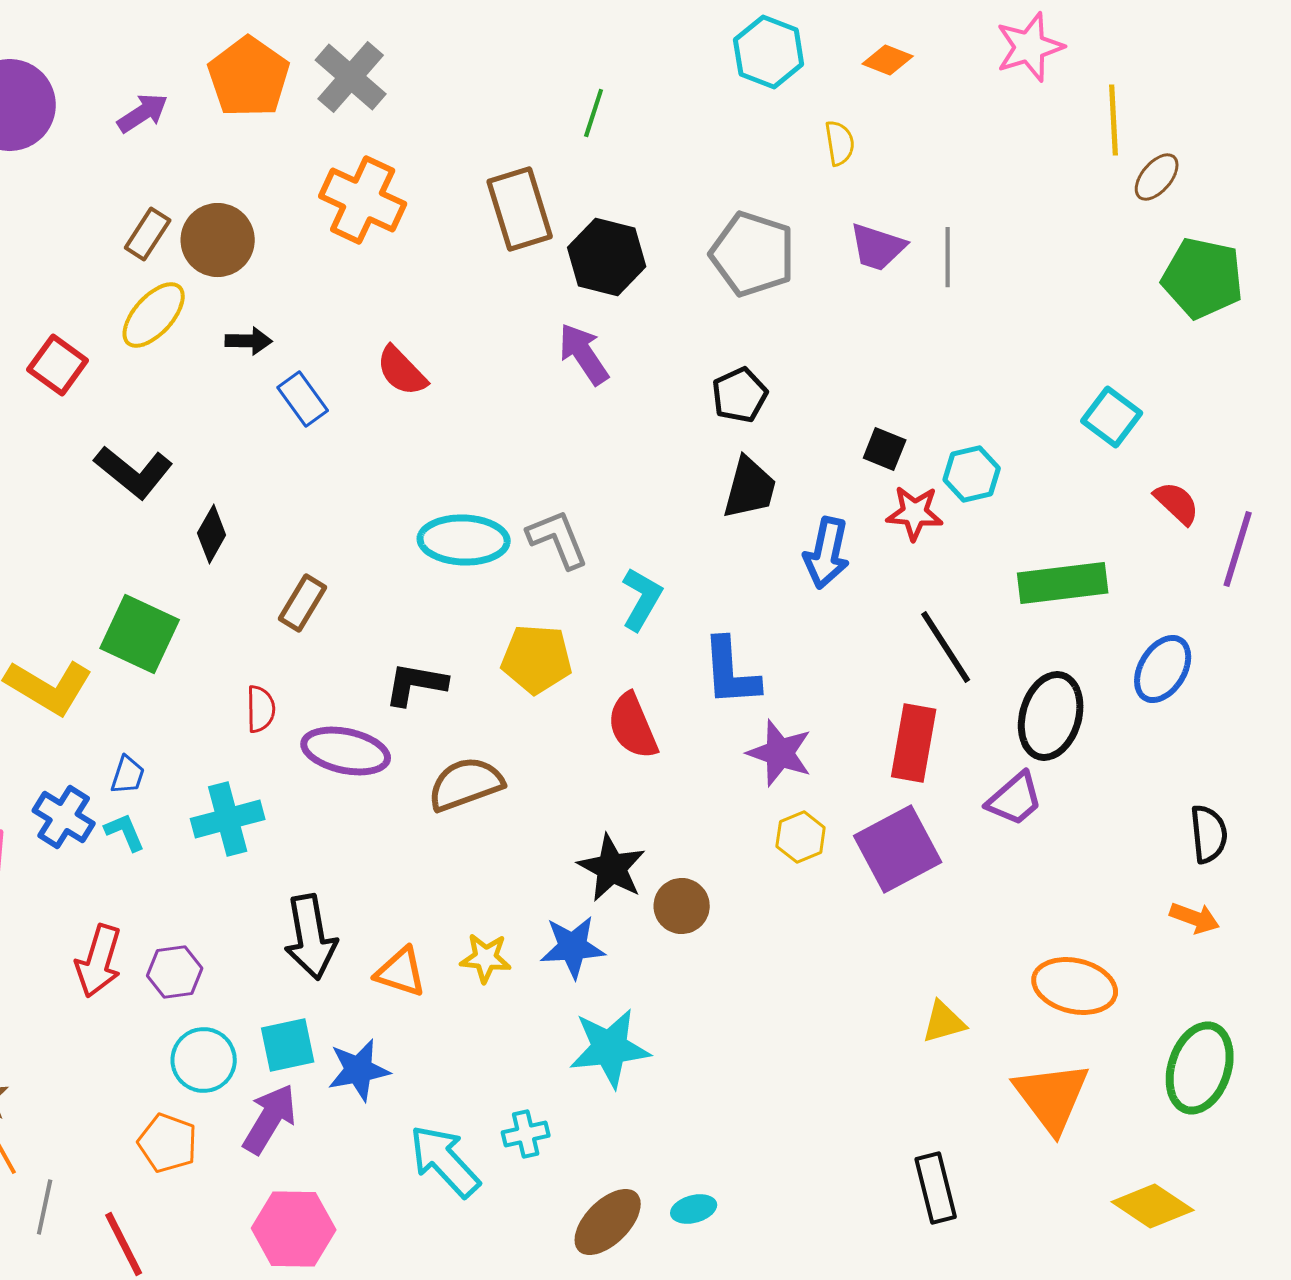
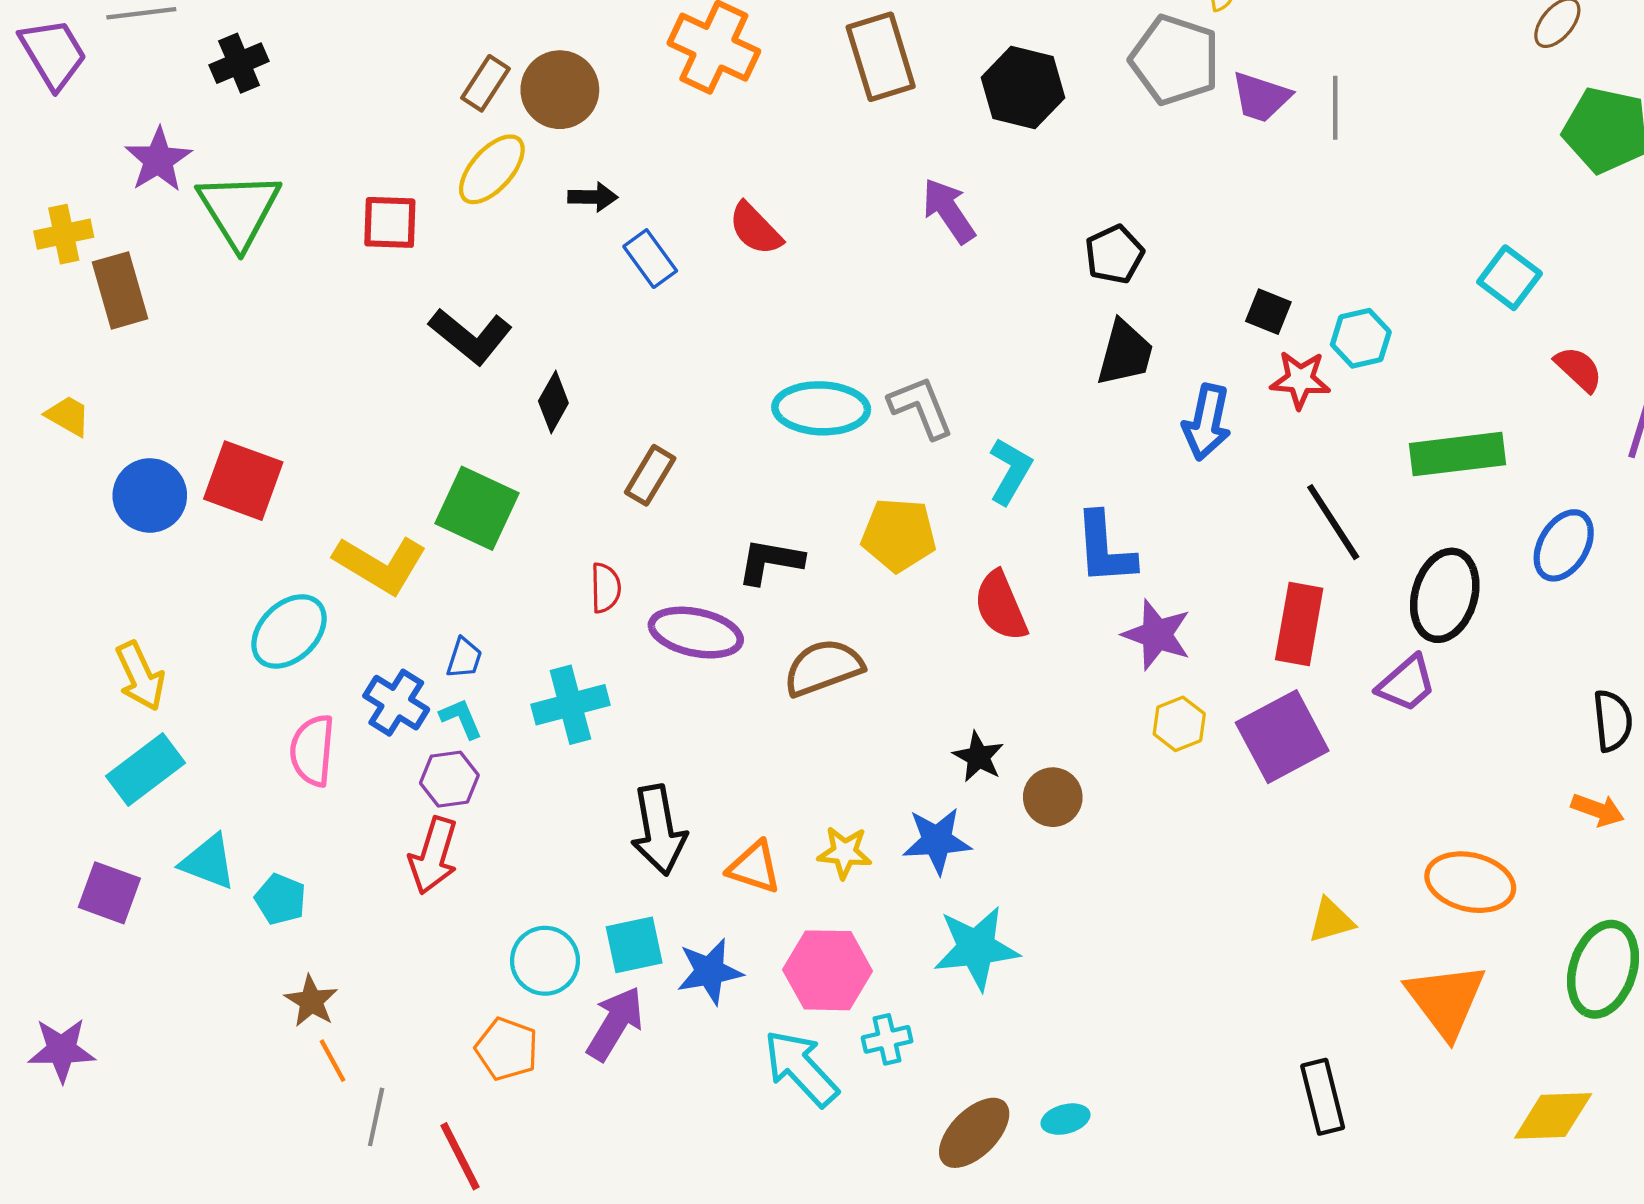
gray pentagon: (753, 254) -> (1175, 60), moved
black hexagon: (607, 257) -> (1023, 88), moved
red square: (58, 365) -> (390, 222), turned -34
black star: (612, 868) -> (978, 757), size x0.7
purple hexagon: (175, 972) -> (449, 779), moved
yellow diamond: (1153, 1206) -> (1553, 1116), turned -36
pink hexagon: (294, 1229) -> (828, 970), moved

